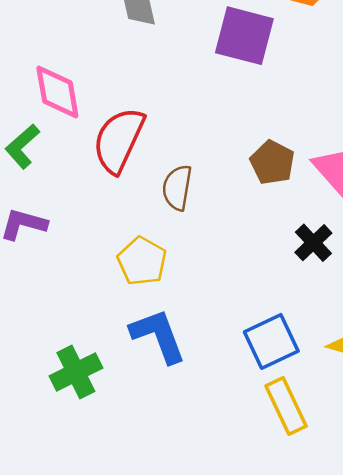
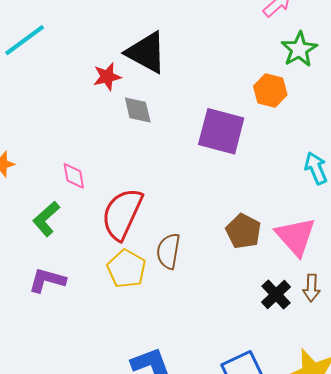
pink diamond: (57, 92) -> (74, 176), size x0.6
yellow pentagon: (142, 261) -> (126, 269), moved

